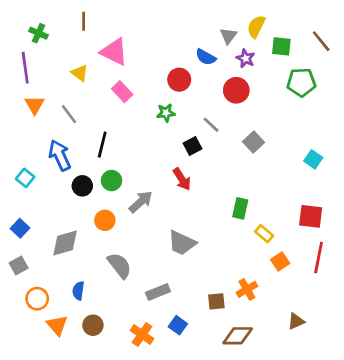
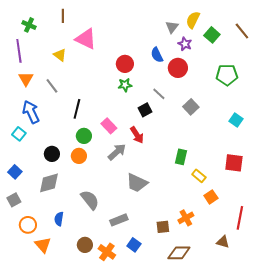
green square: (281, 46) -> (212, 35), turned 35
blue semicircle: (206, 57) -> (157, 55), moved, turned 35
red circle: (179, 80) -> (125, 64), moved
green pentagon: (301, 82) -> (227, 75), moved
pink rectangle: (122, 92) -> (109, 126), moved
blue arrow: (60, 155) -> (31, 112), moved
black circle: (82, 186) -> (52, 154), moved
gray arrow: (141, 202) -> (117, 152), moved
orange circle: (105, 220) -> (79, 156), moved
red line: (319, 258) -> (240, 218), moved
brown triangle: (296, 321) -> (223, 242), turned 40
brown circle: (93, 325) -> (85, 245), moved

